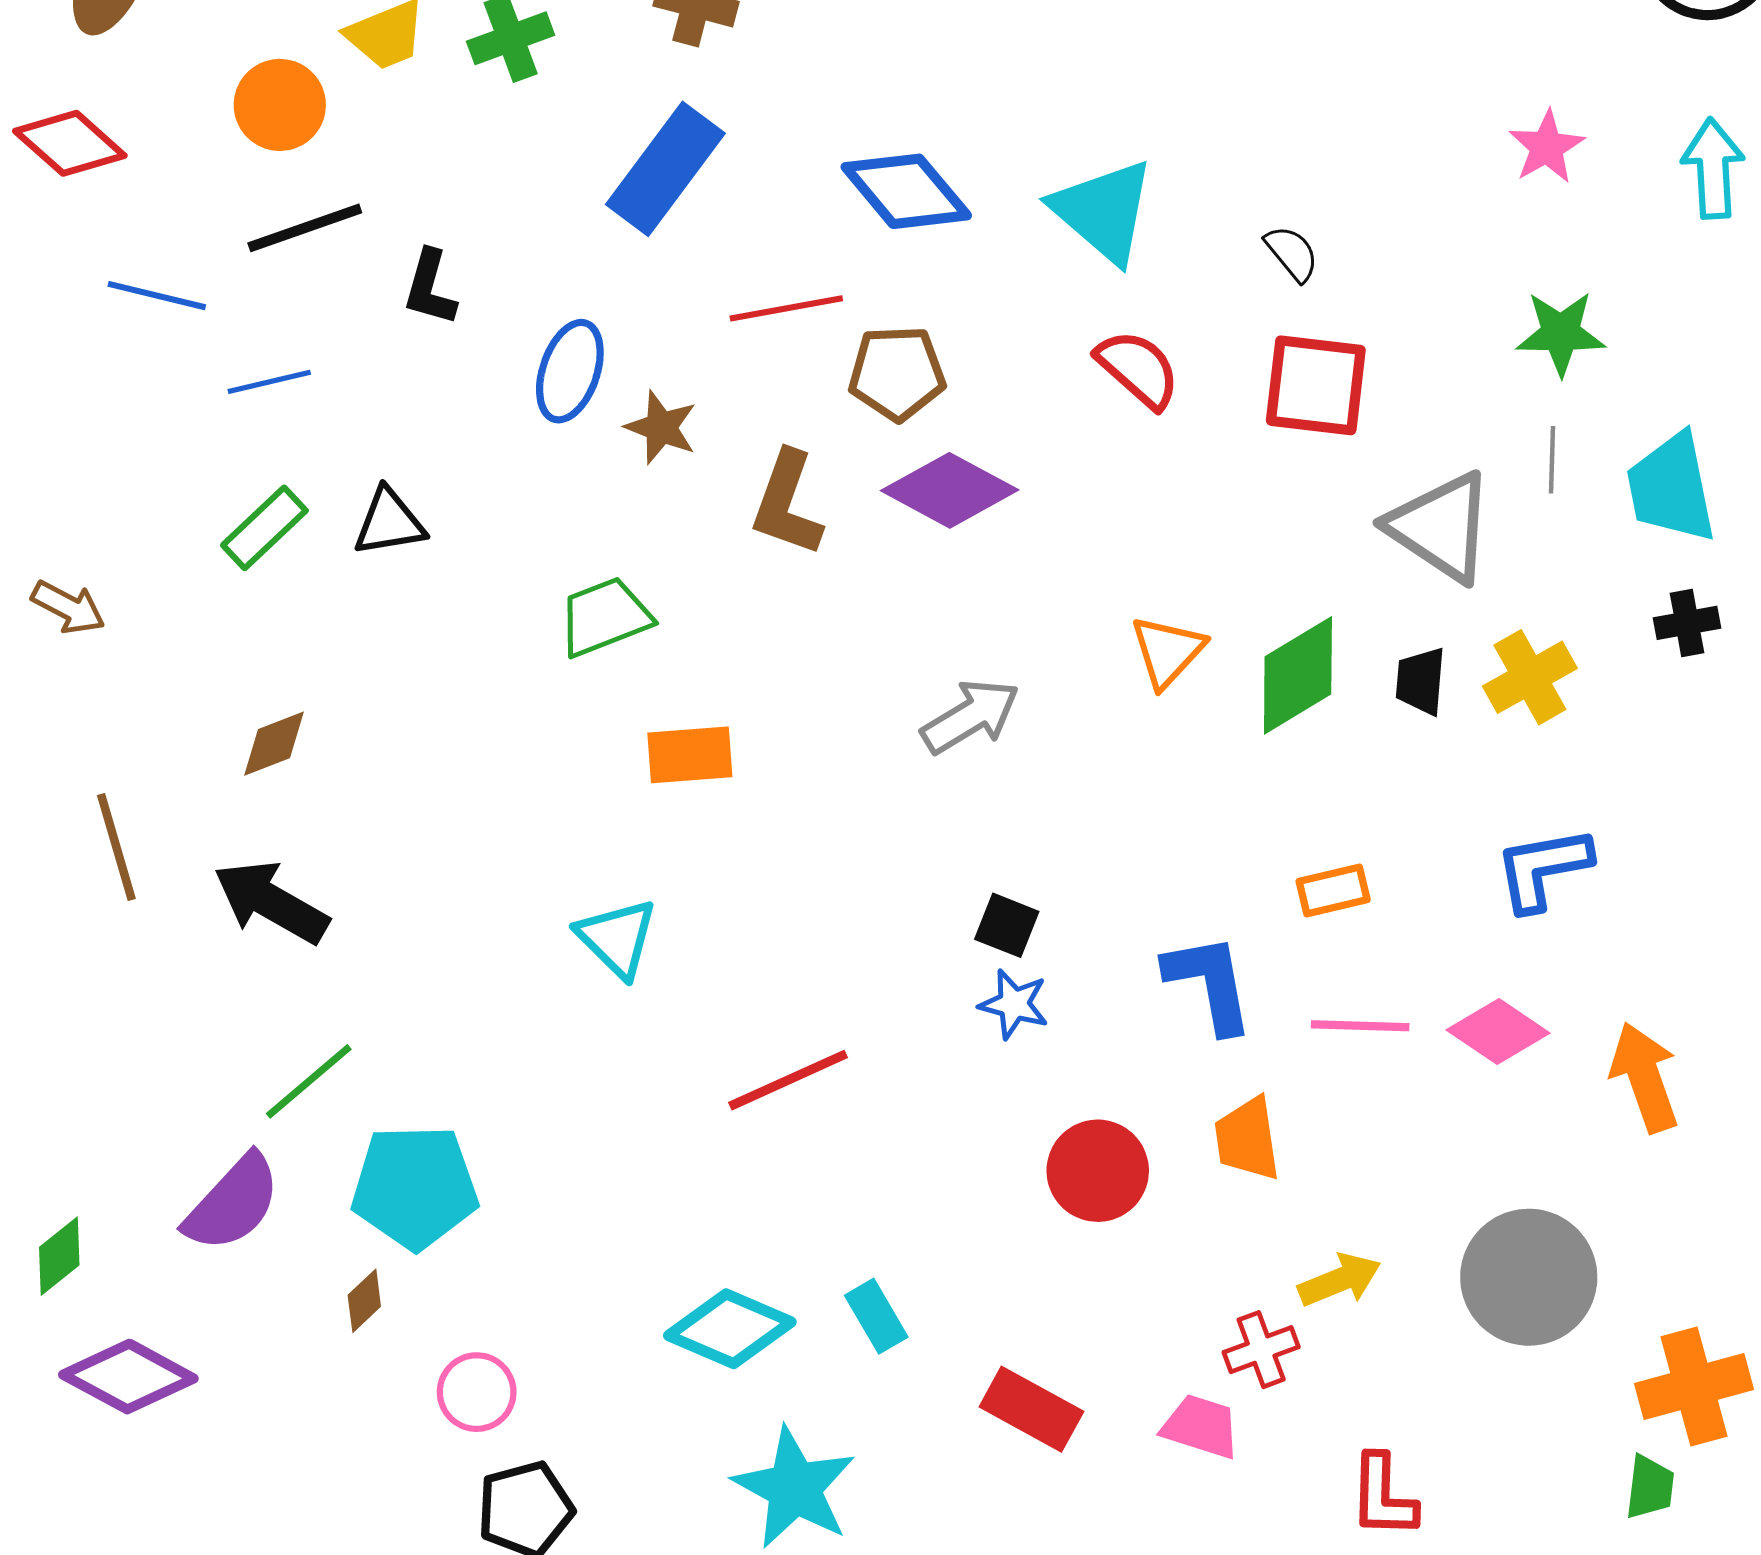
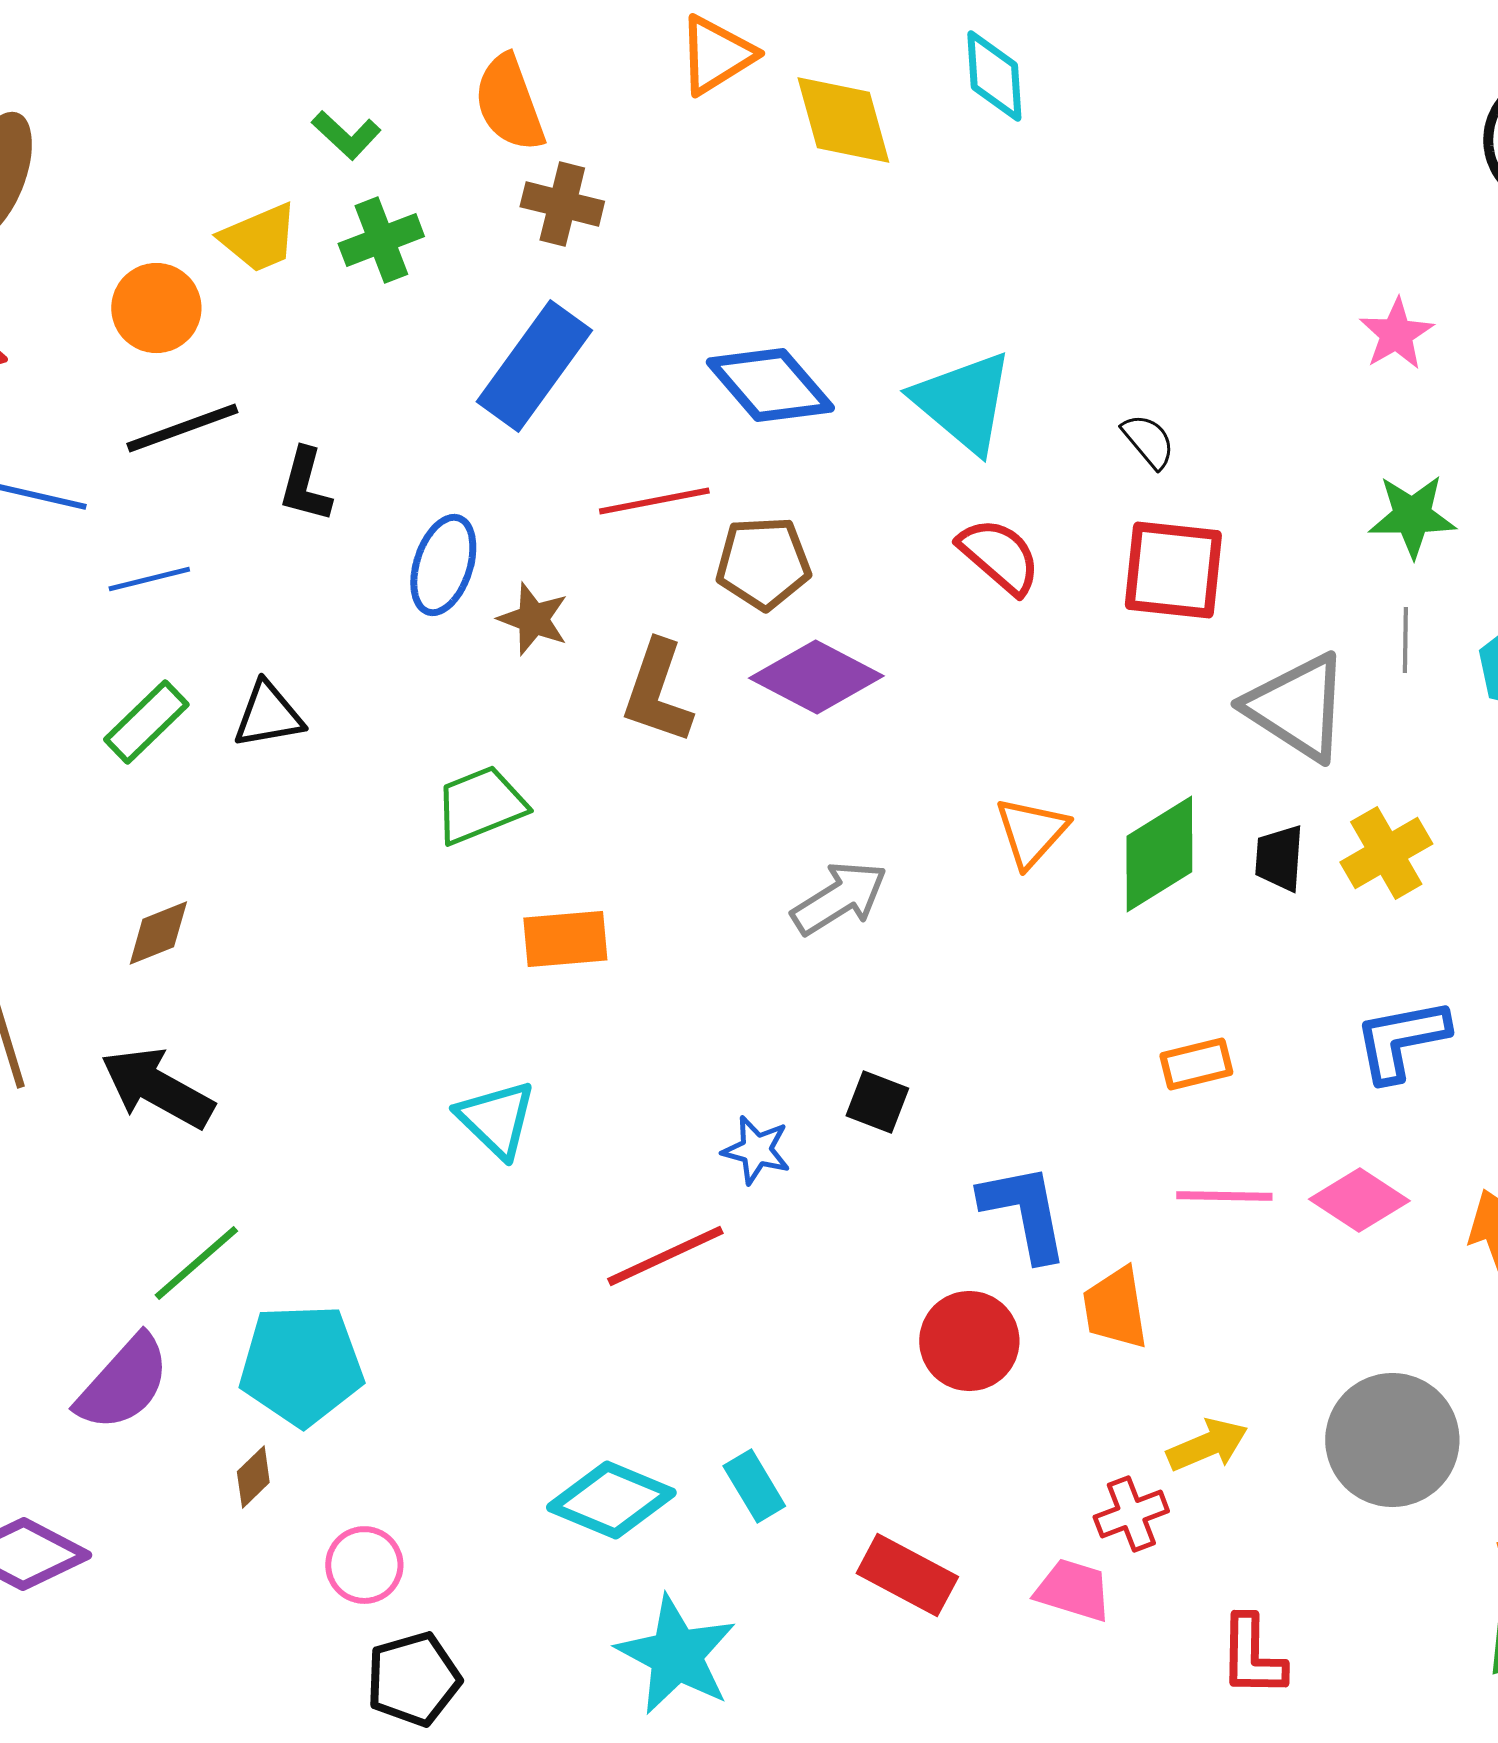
blue L-shape: (1209, 983) -> (1024, 1212), moved
blue star: (1014, 1004) -> (756, 1150), moved

